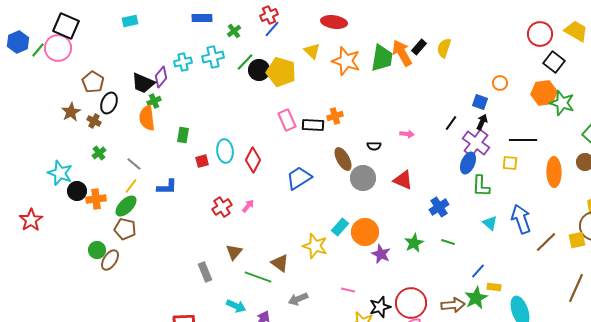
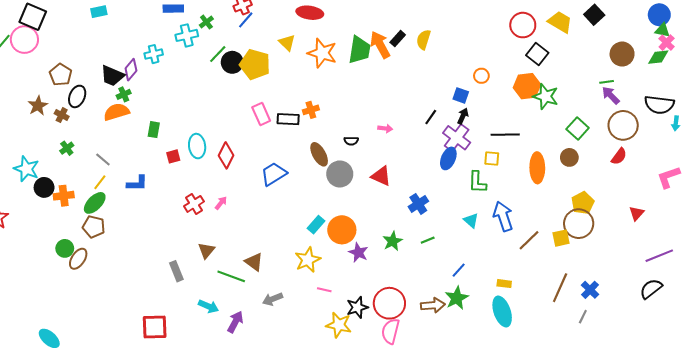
cyan cross: (213, 57) -> (187, 35), moved
orange semicircle: (147, 118) -> (116, 112), turned 80
green L-shape: (481, 186) -> (477, 182), moved
green line: (448, 242) -> (428, 240), turned -40
yellow star: (315, 246) -> (308, 260), moved, turned 30
yellow rectangle: (494, 287) -> (504, 284), moved

